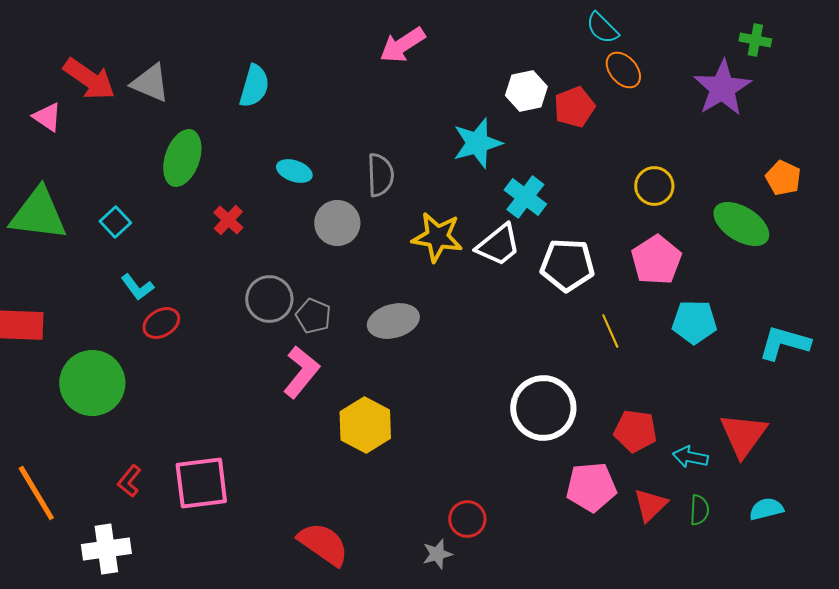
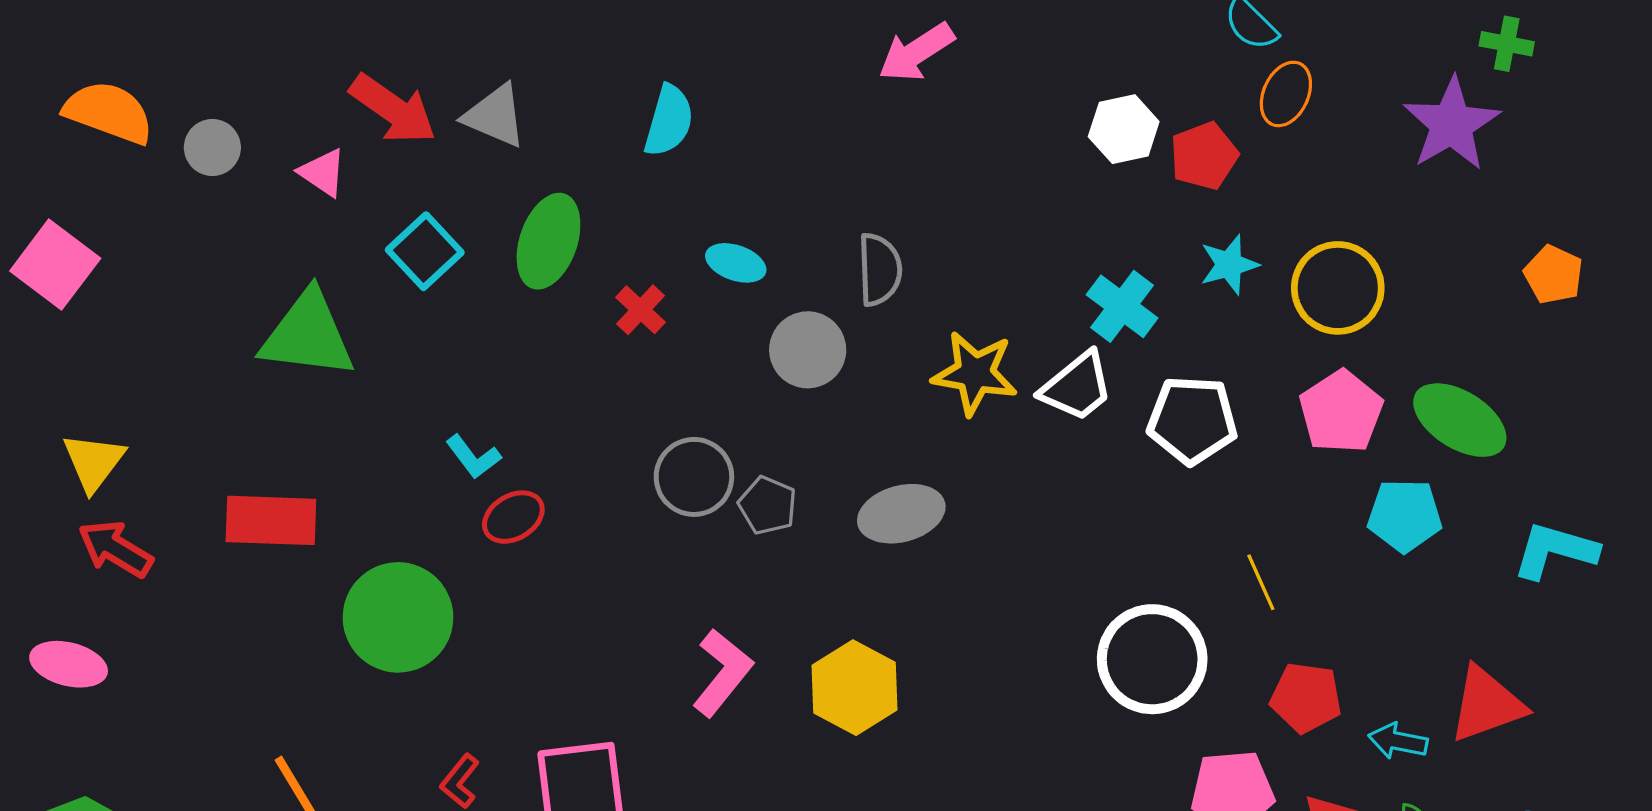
orange ellipse: (623, 70) -> (1286, 94), turned 66
cyan star: (477, 143) -> (1229, 265), moved, size x0.7
yellow circle: (654, 186) -> (1338, 288), size x1.4
red cross: (228, 220) -> (640, 310), moved
cyan square: (115, 222) -> (425, 251), moved, size x1.4
green ellipse: (741, 224) -> (1460, 420), moved
yellow line: (610, 331) -> (1261, 582), moved
pink L-shape: (301, 372) -> (722, 673), moved
red triangle: (743, 435) -> (1487, 704), turned 34

